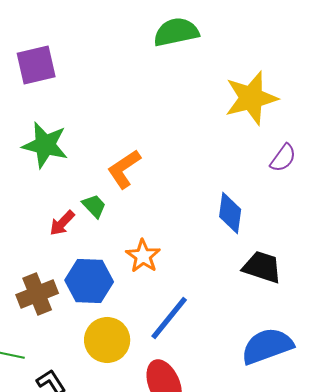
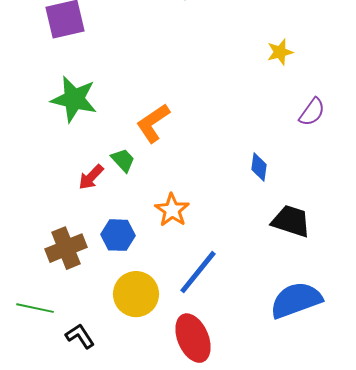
yellow star: (251, 98) -> (280, 52), size x0.5
blue diamond: (230, 213) -> (259, 167), size x0.7
blue hexagon: (89, 281) -> (118, 235), size x0.7

